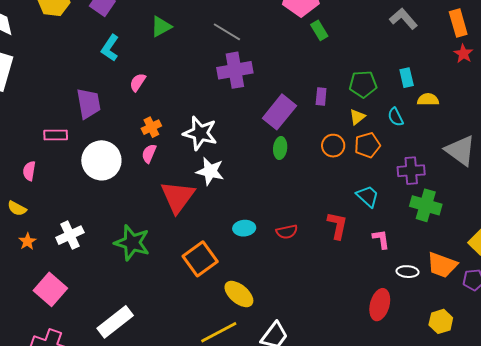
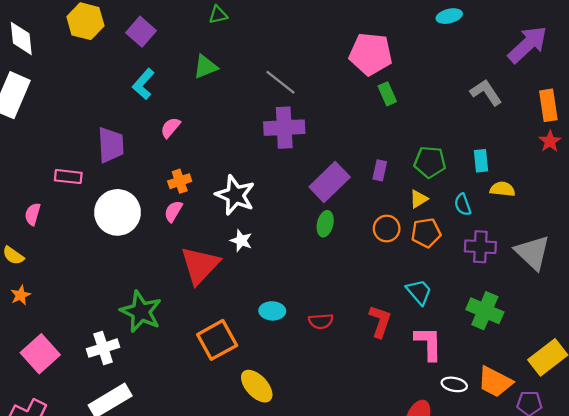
white star: (210, 171) -> (241, 241), size x0.7
purple cross: (411, 171) -> (480, 247), moved
white cross: (70, 235) -> (103, 348), moved
pink L-shape: (381, 239) -> (428, 343), size x1.5

